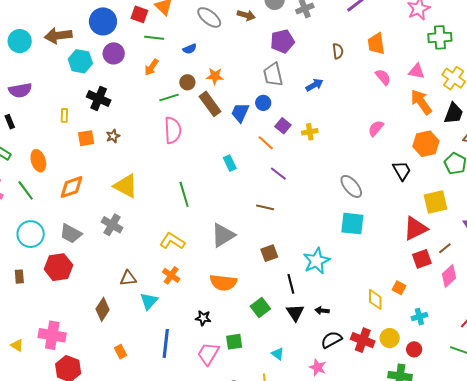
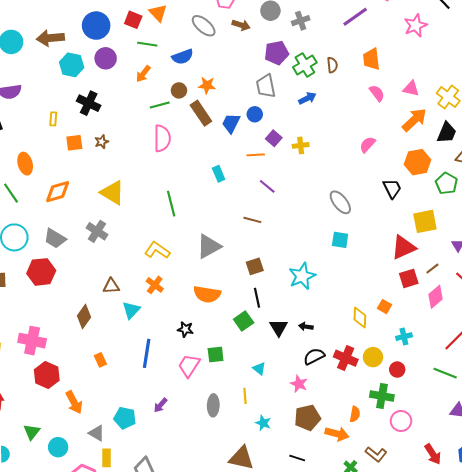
green cross: (440, 37) -> (305, 65), moved, turned -30
blue semicircle: (190, 49) -> (183, 57), size x1.5
orange arrow: (421, 102) -> (414, 120), turned 80
orange line: (266, 143) -> (256, 155), turned -48
cyan square: (352, 224) -> (340, 240), size x0.7
black line: (291, 284) -> (257, 298), moved

